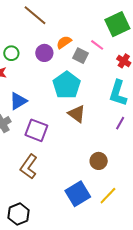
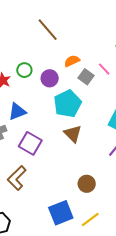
green circle: (11, 53) -> (24, 70), moved
purple circle: (44, 53) -> (50, 78), moved

